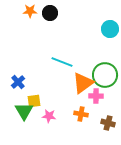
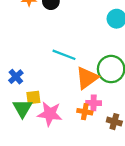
pink cross: (96, 96) -> (94, 103), moved
pink star: (49, 116) -> (50, 114), size x1.6

